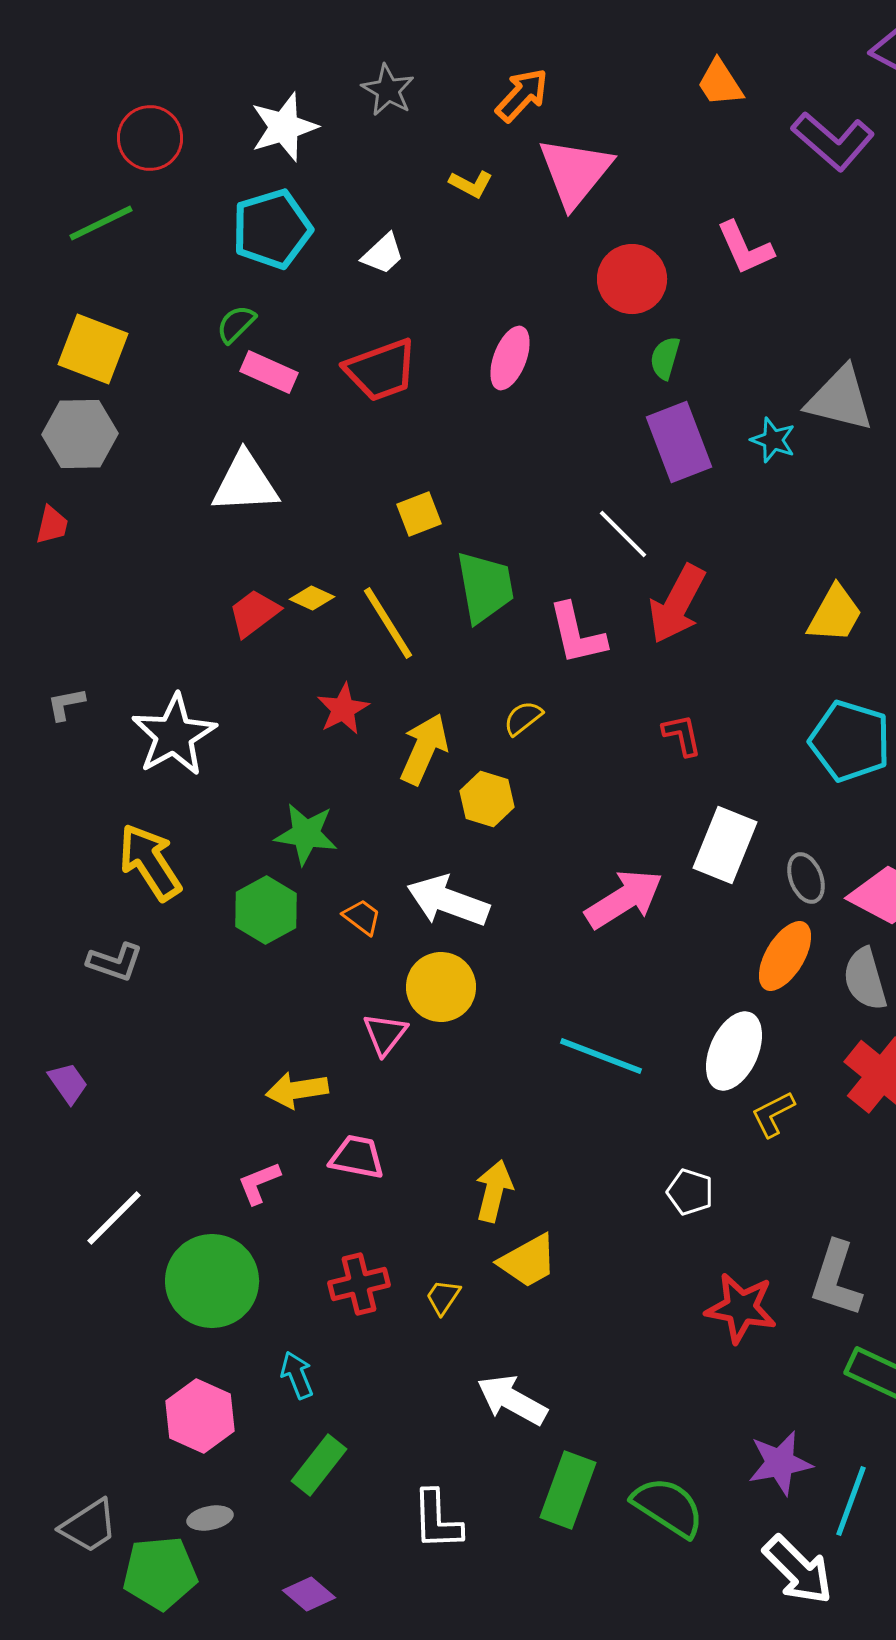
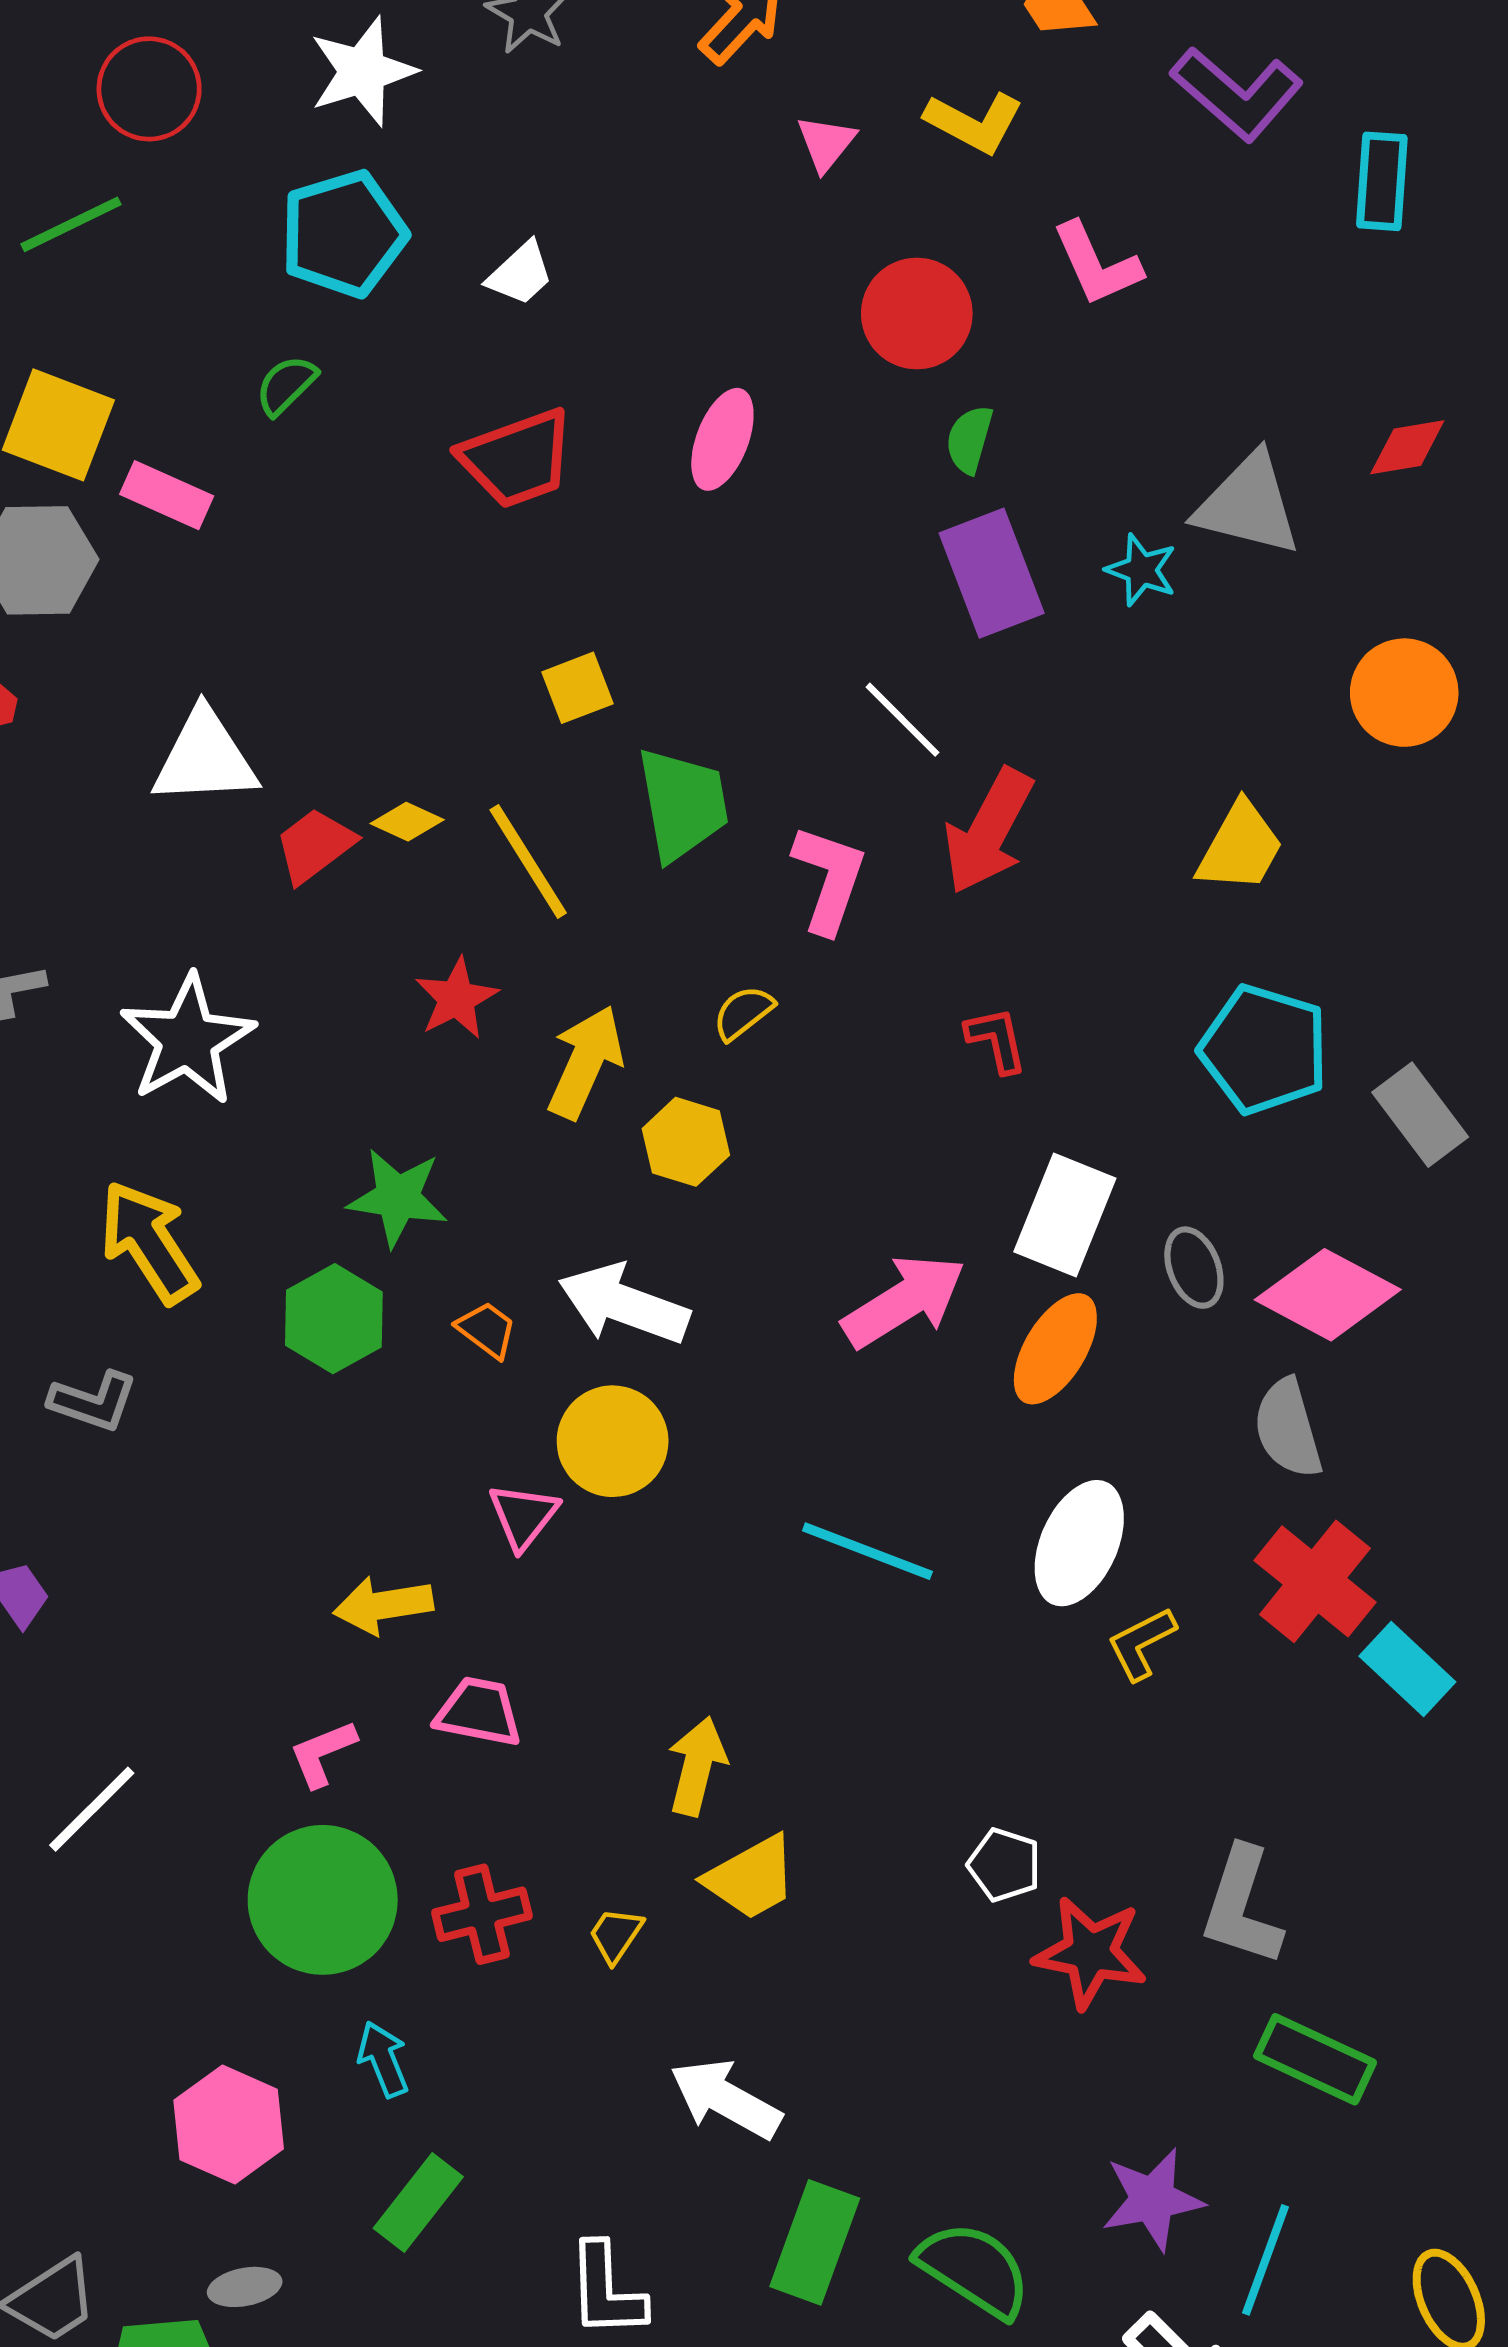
pink triangle: (575, 172) -> (826, 143), size x0.5
yellow L-shape: (471, 184) -> (974, 122), moved, size x1.4
pink rectangle: (269, 372) -> (167, 495), moved
white triangle: (245, 483) -> (205, 758), moved
pink L-shape: (577, 634) -> (829, 879), turned -148
orange ellipse: (785, 956) -> (1055, 1349), moved
white pentagon: (690, 1192) -> (1004, 1865), moved
green circle: (212, 1281) -> (323, 1900), moved

